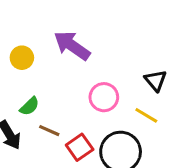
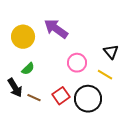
yellow circle: (22, 58) -> (23, 37), size x1.5
brown line: (49, 131) -> (34, 98), moved

